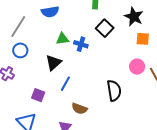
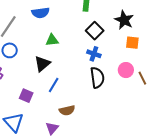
blue cross: (81, 44) -> (94, 54), moved
black semicircle: (114, 91) -> (97, 78), moved
brown semicircle: (79, 109) -> (67, 110), turned -35

